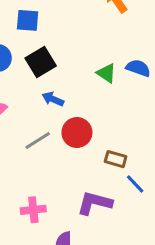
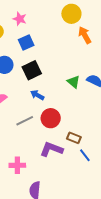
blue square: (28, 20) -> (26, 43), turned -35
purple L-shape: (95, 203) -> (51, 149), moved

